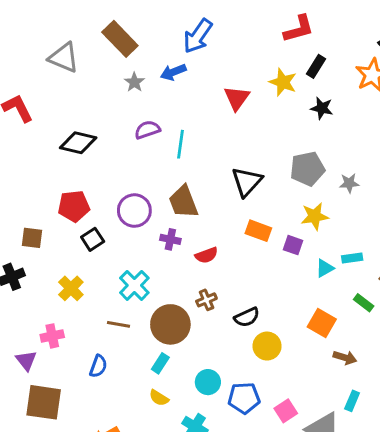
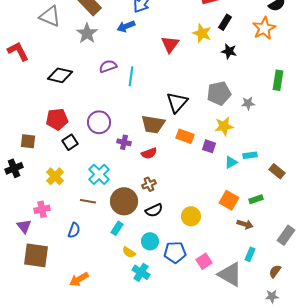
gray star: (134, 82) -> (87, 33), moved, size x1.5
brown trapezoid: (183, 202) -> (153, 124), moved, turned -60
green rectangle: (364, 303) -> (256, 199), moved, turned -56
black semicircle: (247, 317) -> (154, 210), moved
yellow semicircle: (159, 398) -> (129, 252), moved

